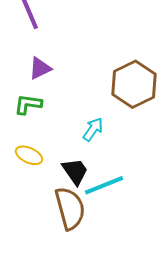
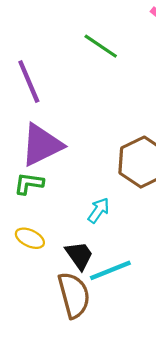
purple triangle: (40, 68) -> (42, 145), size x1.8

